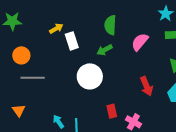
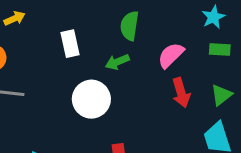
yellow arrow: (56, 28) -> (15, 18), moved
red arrow: (147, 86) -> (181, 93), moved

